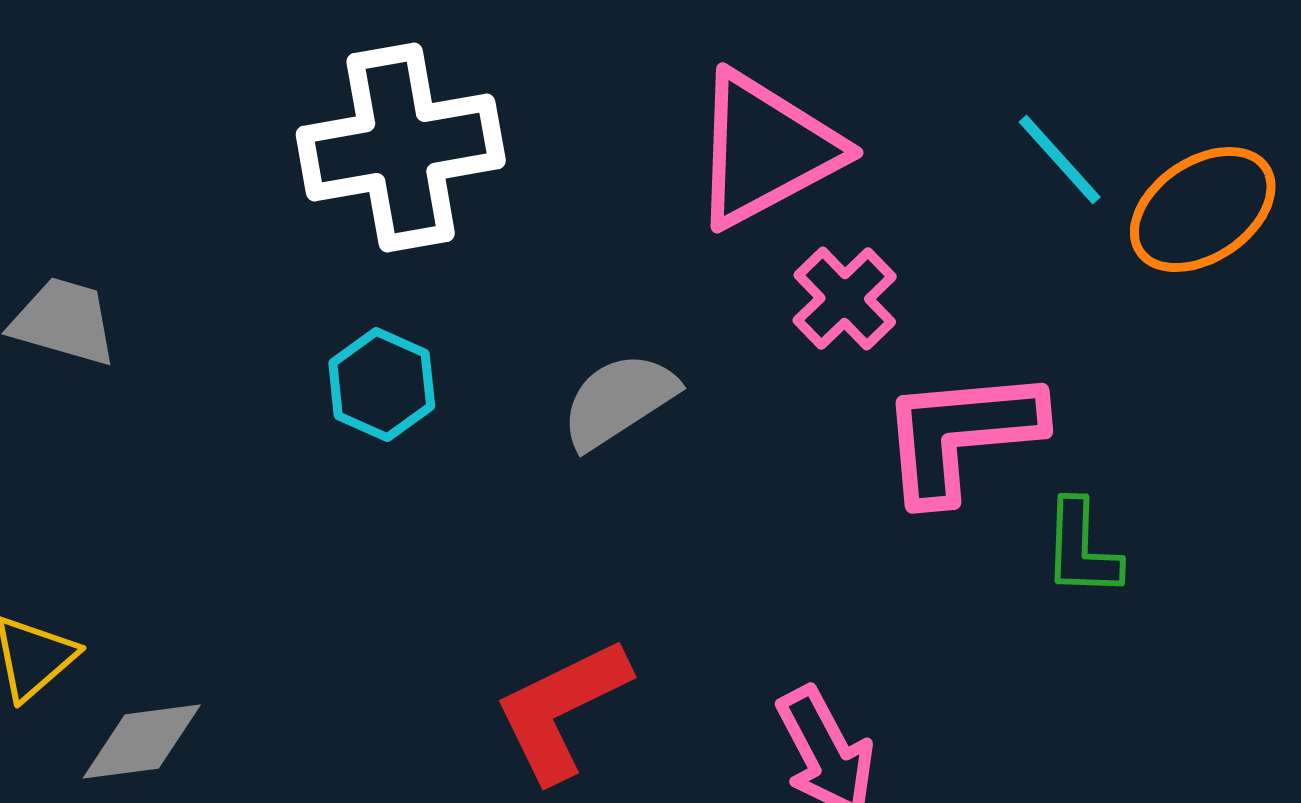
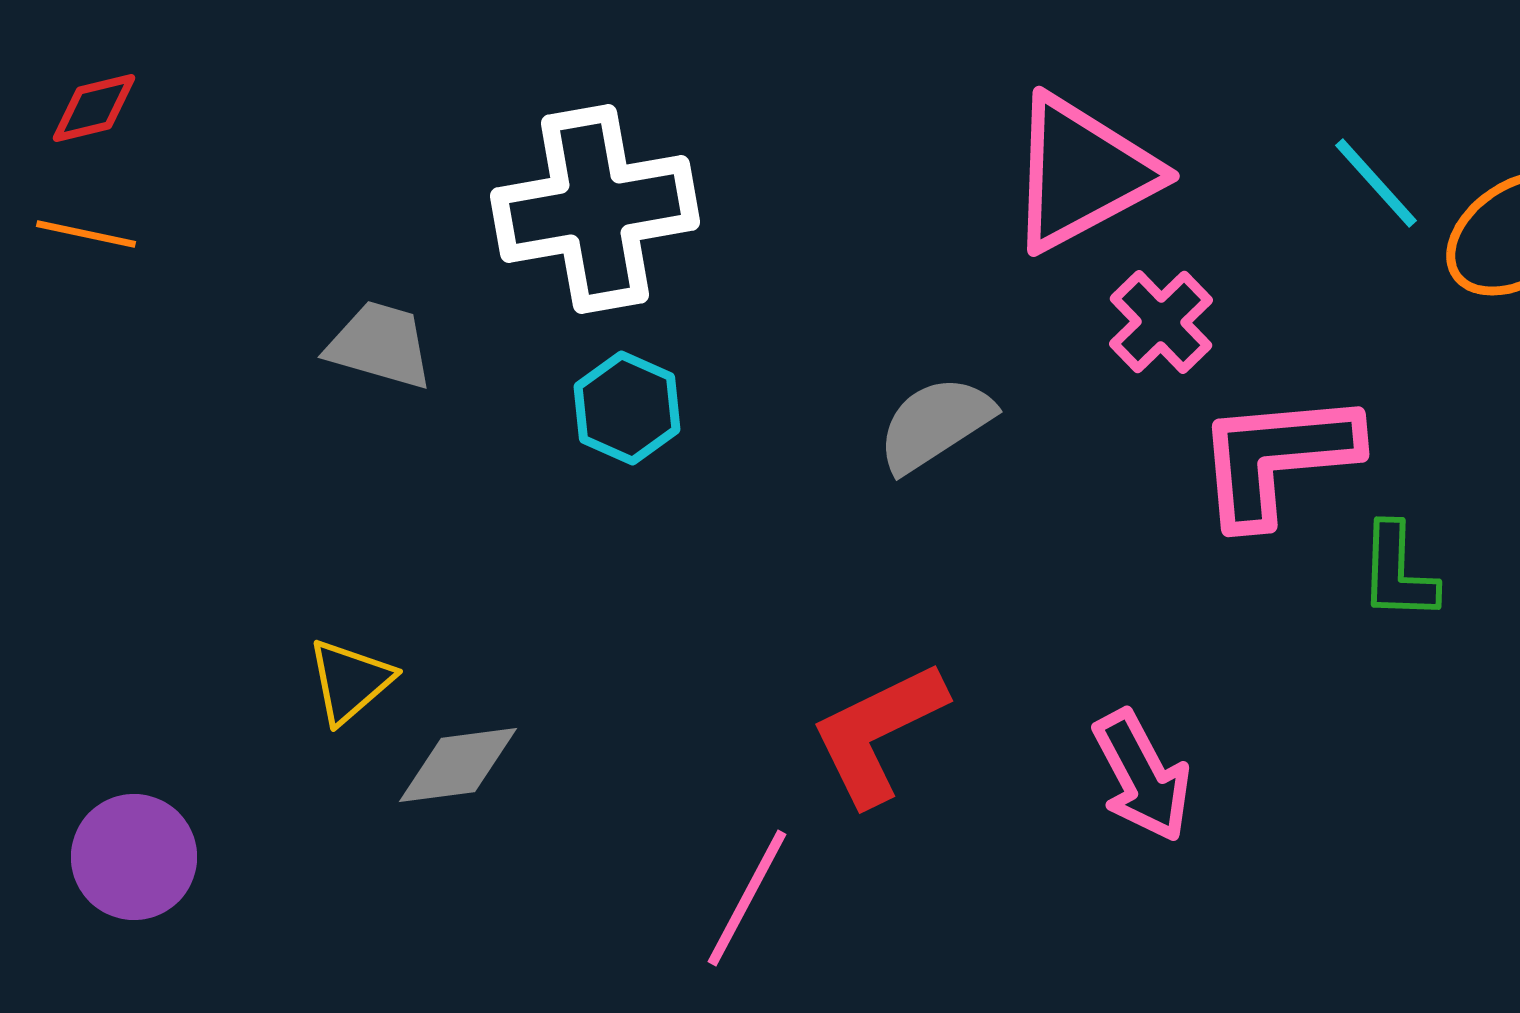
white cross: (401, 148) -> (595, 209), moved
cyan hexagon: (382, 385) -> (627, 408), moved

